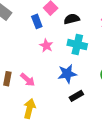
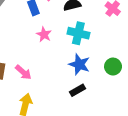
blue star: (67, 74) -> (79, 64), moved, turned 30

